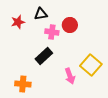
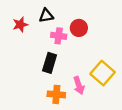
black rectangle: (44, 56) -> (50, 63), turned -30
orange cross: (23, 84) -> (56, 94), moved

